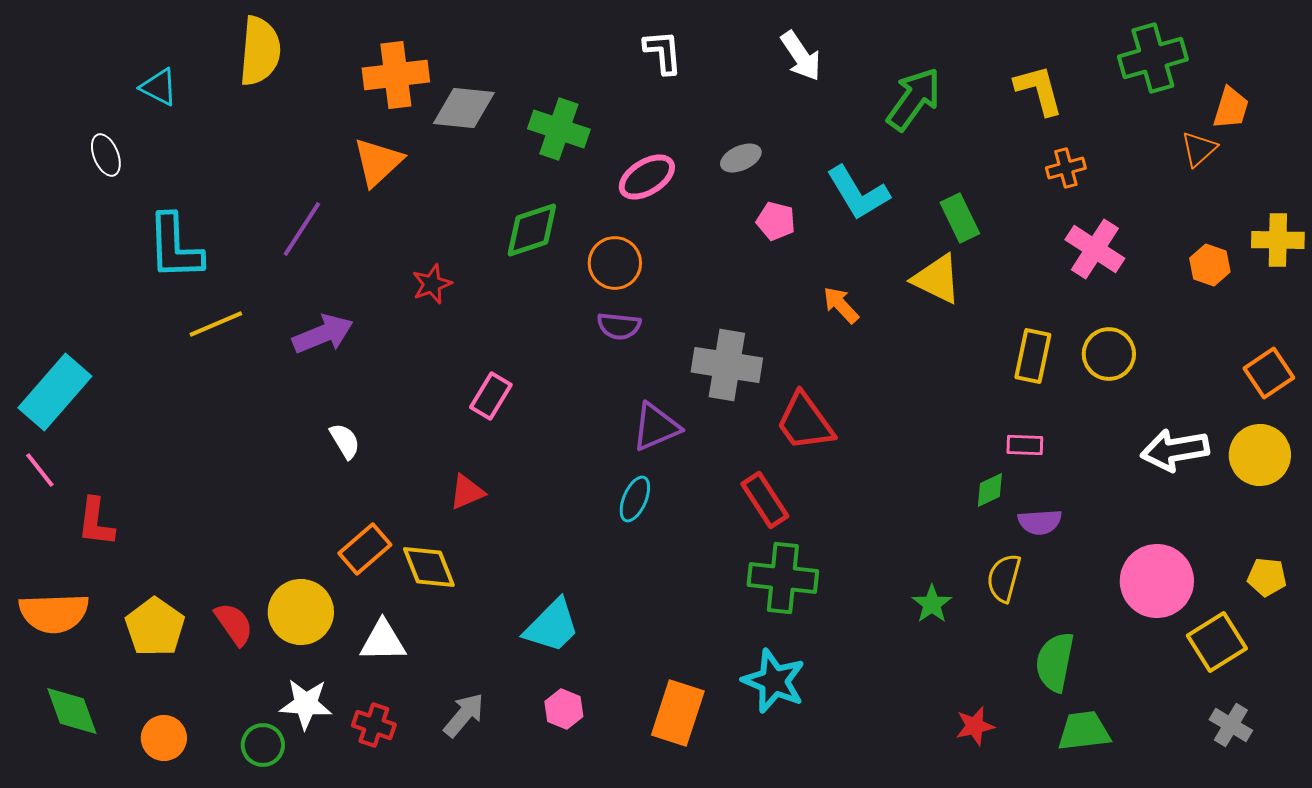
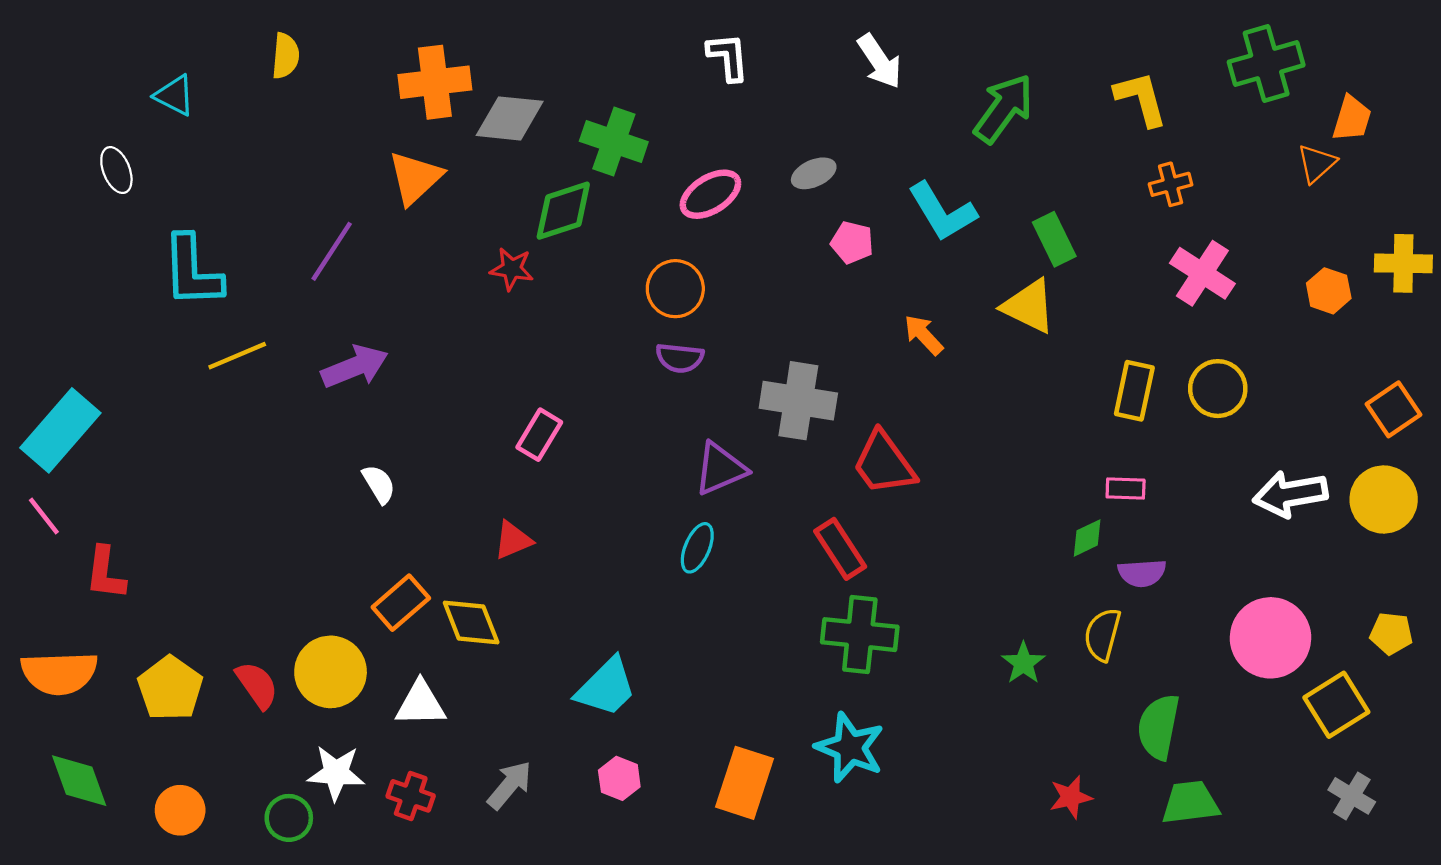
yellow semicircle: (260, 51) -> (286, 56), size x0.6
green diamond: (532, 230) -> (563, 211), moved
red star: (432, 284) -> (512, 269), moved, turned 30

